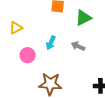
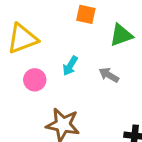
yellow triangle: (16, 28) -> (22, 39), size x1.6

